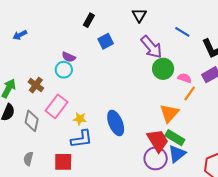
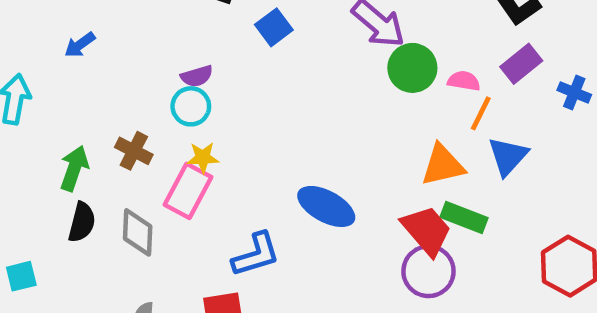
purple semicircle: (69, 57) -> (197, 76), turned -32
orange triangle: (169, 113) -> (443, 165), turned 45
yellow star: (80, 119) -> (203, 158), moved
blue ellipse: (116, 123) -> (326, 206), turned -30
blue triangle: (177, 154) -> (508, 156), moved

